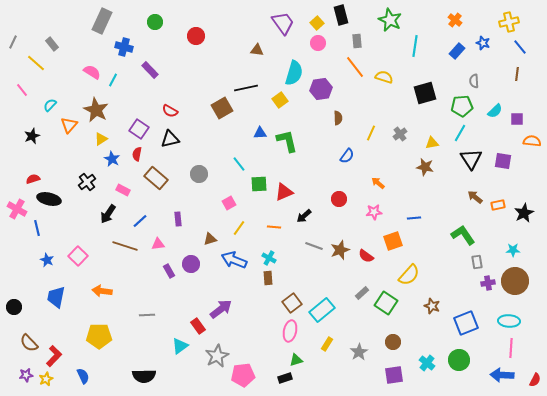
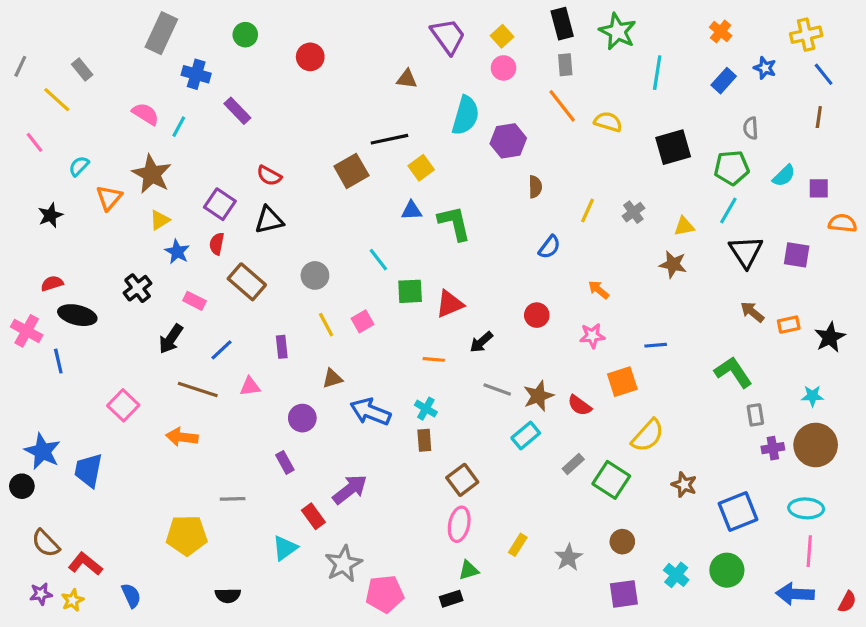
black rectangle: (341, 15) -> (562, 24), moved
yellow square: (280, 100) -> (421, 168), moved
yellow line: (239, 228) -> (326, 325), moved, turned -63
blue star: (47, 260) -> (42, 451), moved, size x1.6
purple rectangle: (169, 271) -> (285, 462), moved
orange arrow: (102, 291) -> (182, 437), moved
cyan rectangle: (322, 310) -> (526, 435), moved, size x0.7
yellow pentagon: (99, 336) -> (187, 535), moved
red L-shape: (54, 356) -> (85, 564), turned -95
black semicircle: (144, 376) -> (228, 596), size x0.7

